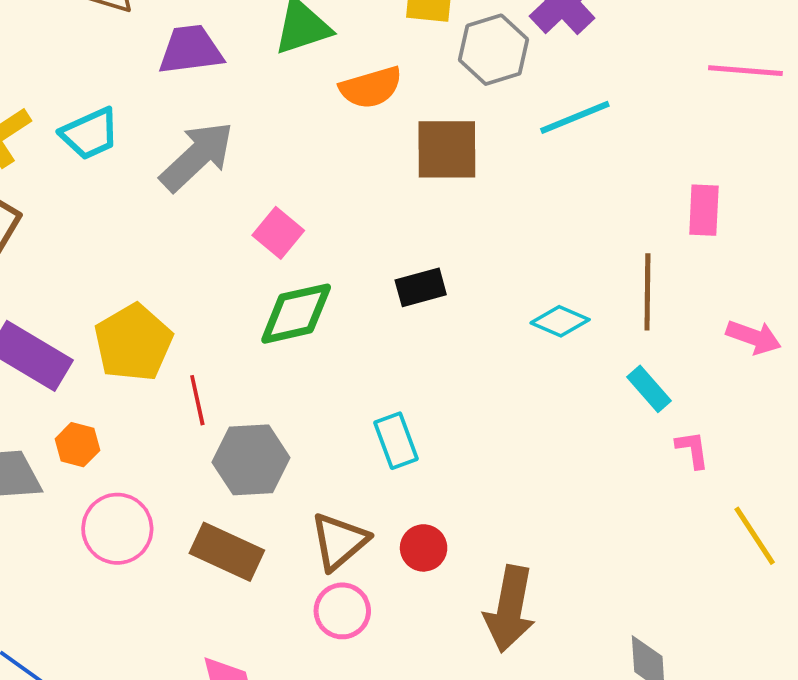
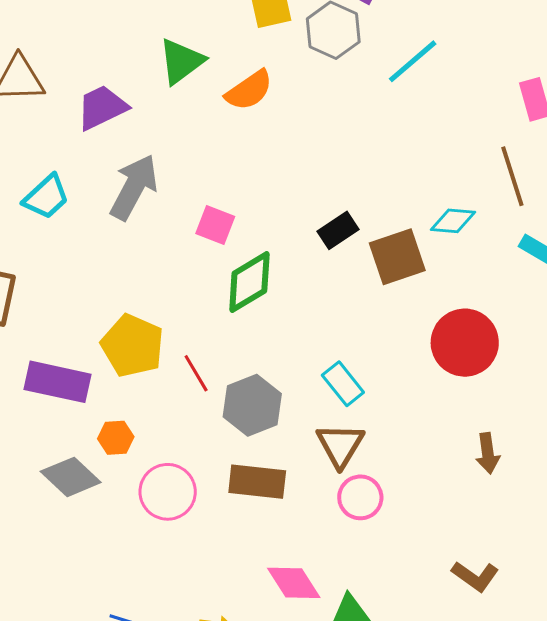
brown square: (447, 149) -> (397, 257), moved
cyan rectangle: (396, 441) -> (343, 384), moved
red circle: (424, 548) -> (465, 343), moved, size x1.8
brown arrow: (510, 609) -> (488, 453), size x0.6

